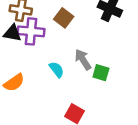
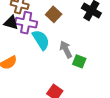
cyan semicircle: (57, 70) -> (41, 40), moved, size x1.5

